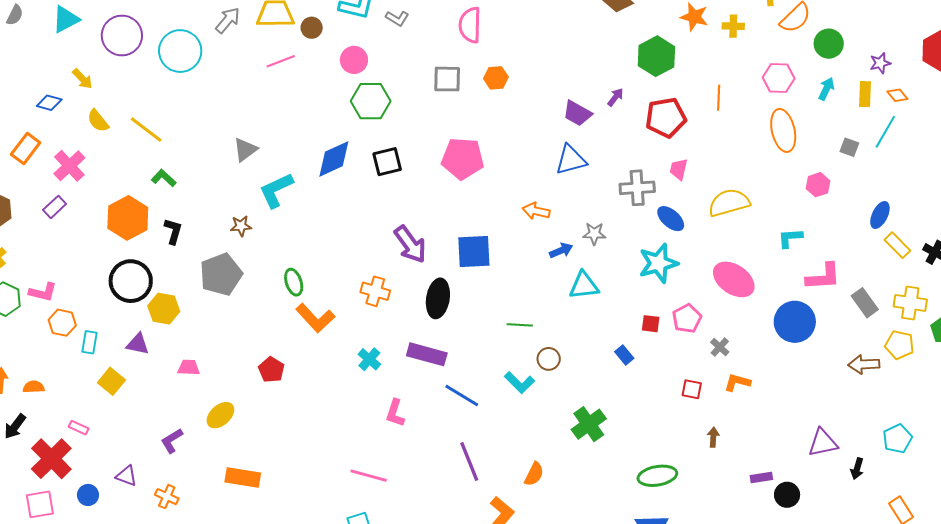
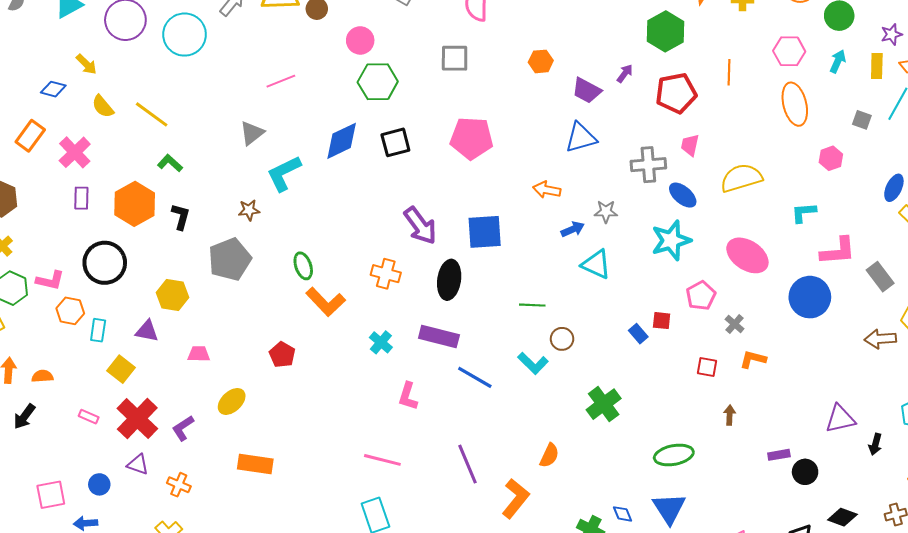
pink line: (281, 61) -> (281, 81), moved
orange hexagon: (496, 78) -> (541, 61), moved
purple rectangle: (55, 207) -> (81, 198), moved, turned -45
black circle: (131, 281) -> (105, 263), moved
cyan triangle: (584, 286) -> (596, 264), turned 32
red square: (651, 324) -> (662, 321), moved
red cross: (51, 459) -> (137, 418), moved
purple line: (469, 462) -> (467, 464), moved

